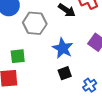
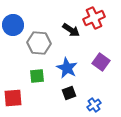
green square: (18, 56) -> (37, 76), moved

